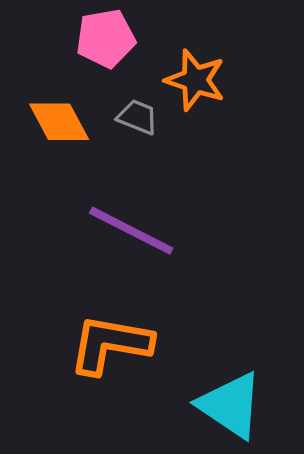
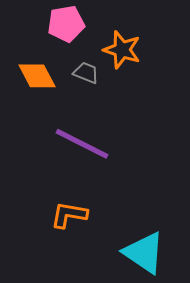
orange L-shape: (110, 344) -> (69, 215), size x0.7

